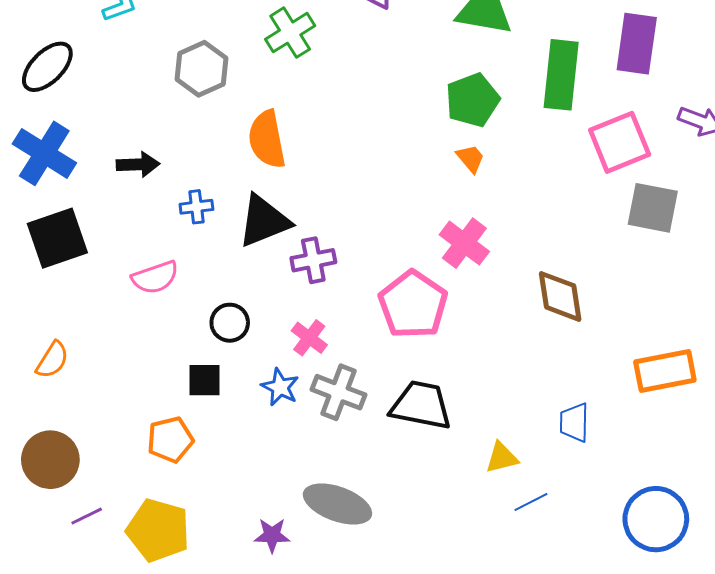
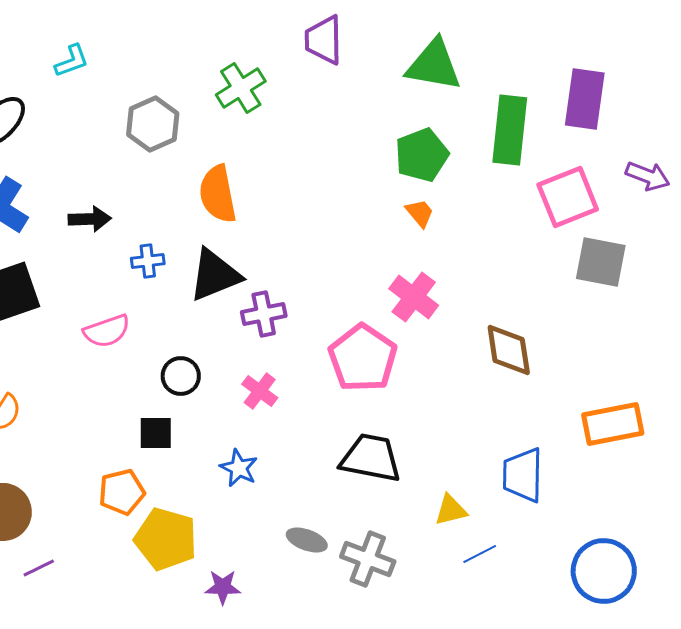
blue star: (280, 387) -> (239, 468), moved
gray cross: (338, 392) -> (368, 559), moved
blue trapezoid: (574, 422) -> (523, 475), size x1.4
gray ellipse: (337, 504) -> (307, 540), moved, size x0.6
yellow pentagon: (158, 530) -> (166, 539), moved

